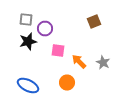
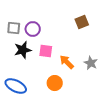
gray square: (26, 20) -> (14, 28), moved
black star: (28, 42) -> (23, 50), moved

